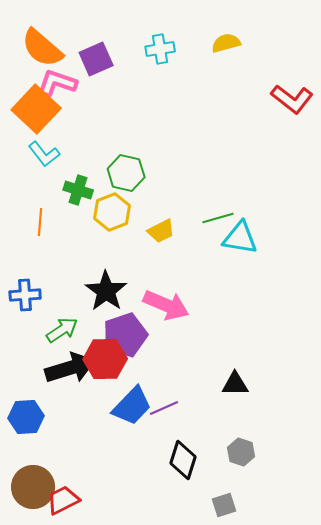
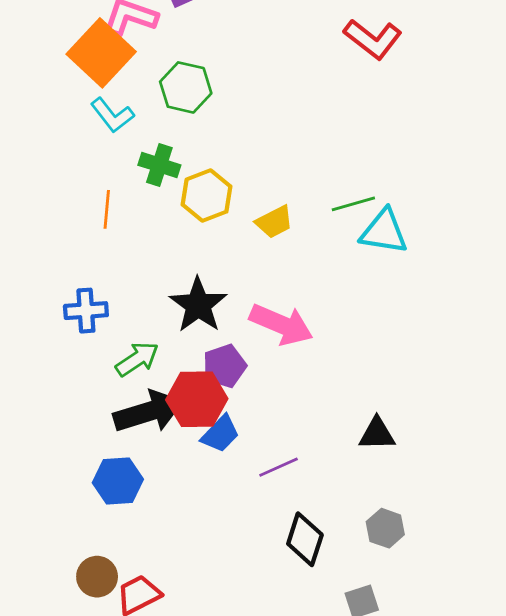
red L-shape: (292, 99) -> (373, 39), moved
green hexagon: (126, 173) -> (186, 87), moved
purple pentagon: (125, 335) -> (225, 366), size x0.7
blue trapezoid: (132, 406) -> (220, 434), moved, size x0.7
blue hexagon: (26, 417) -> (118, 481), moved
brown circle: (33, 487) -> (97, 577), size x0.7

